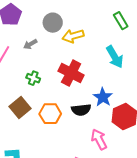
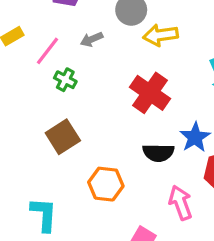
green cross: (33, 78) -> (65, 80), moved
orange hexagon: (50, 114) -> (106, 184), moved

